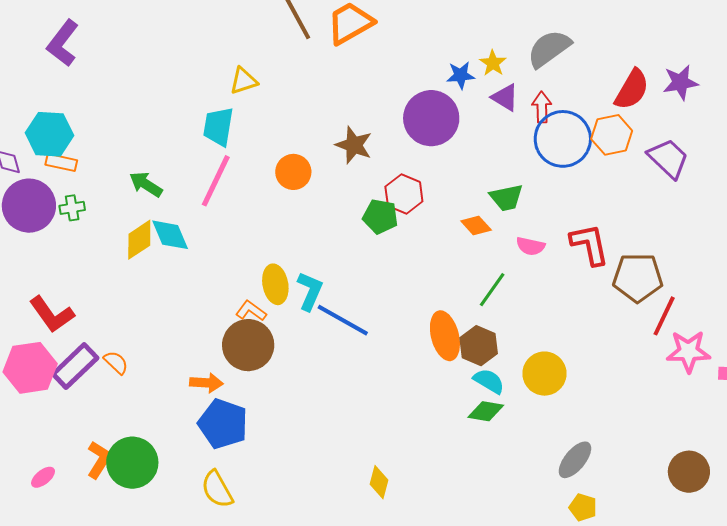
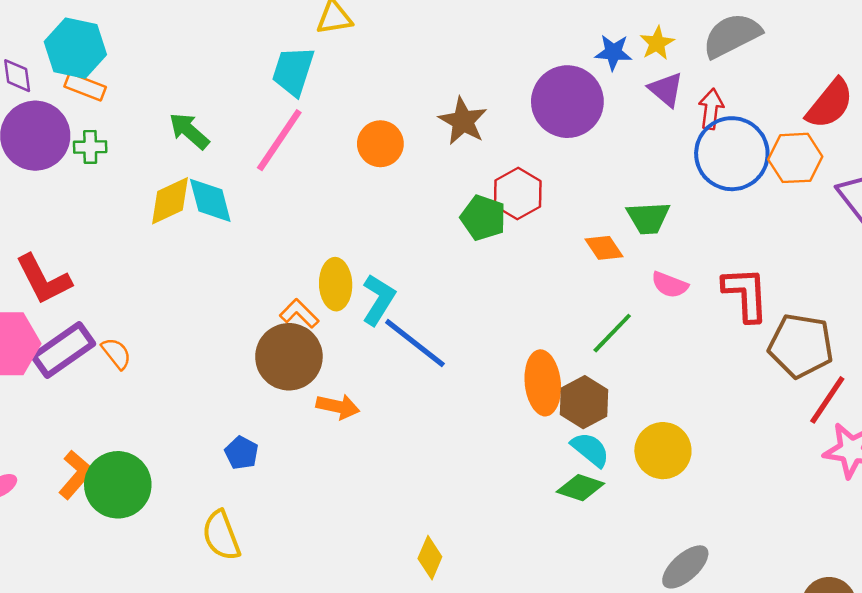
orange arrow: (206, 383) -> (338, 407), moved
blue pentagon: (223, 424) -> (242, 453), size x0.5

